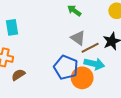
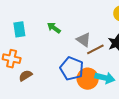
green arrow: (74, 11) -> (54, 28), moved
cyan arrow: (94, 64) -> (105, 78), moved

